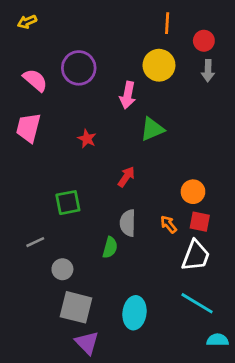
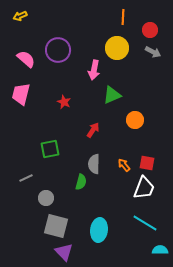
gray arrow: (208, 71) -> (153, 52), turned -63
orange circle: (193, 192) -> (135, 120), moved

